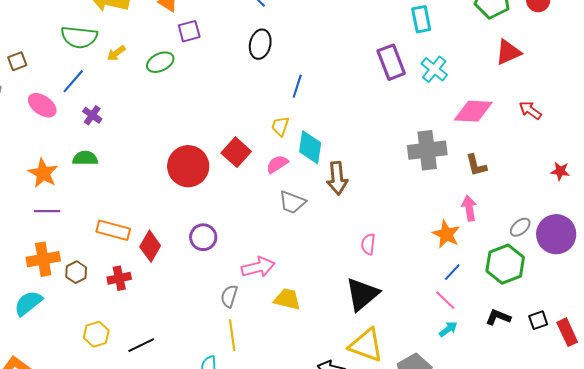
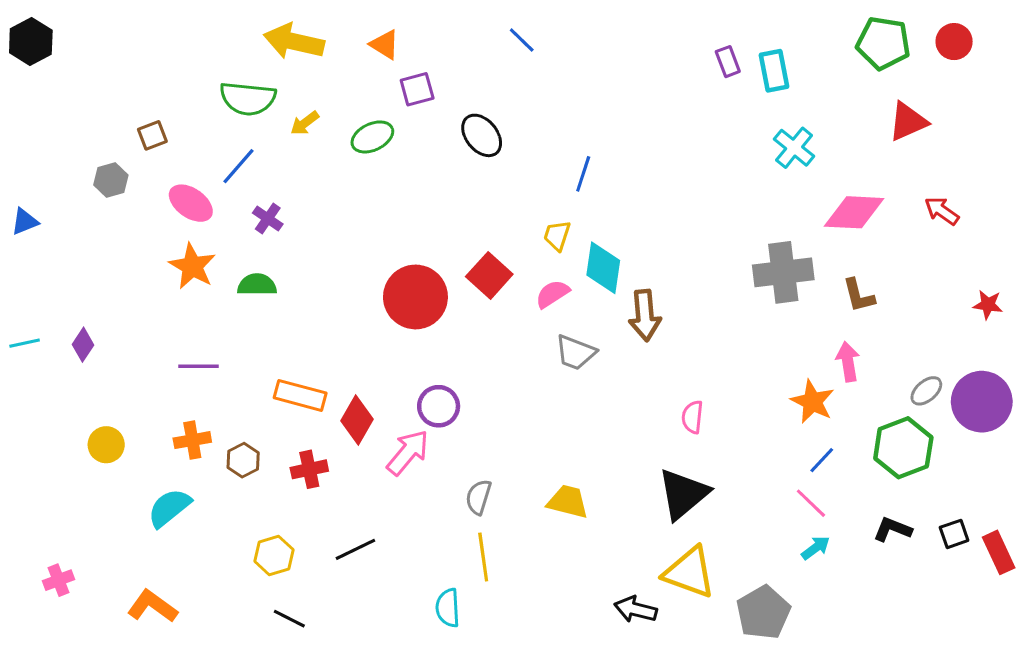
black ellipse: (260, 44) -> (482, 135), moved, turned -52
purple rectangle: (391, 62) -> (728, 62), moved, size x0.6
orange star: (43, 173) -> (192, 266), moved
orange cross: (43, 259) -> (192, 440), size x0.7
pink arrow: (258, 267) -> (408, 452), moved, turned -36
black line: (141, 345) -> (355, 549), moved

